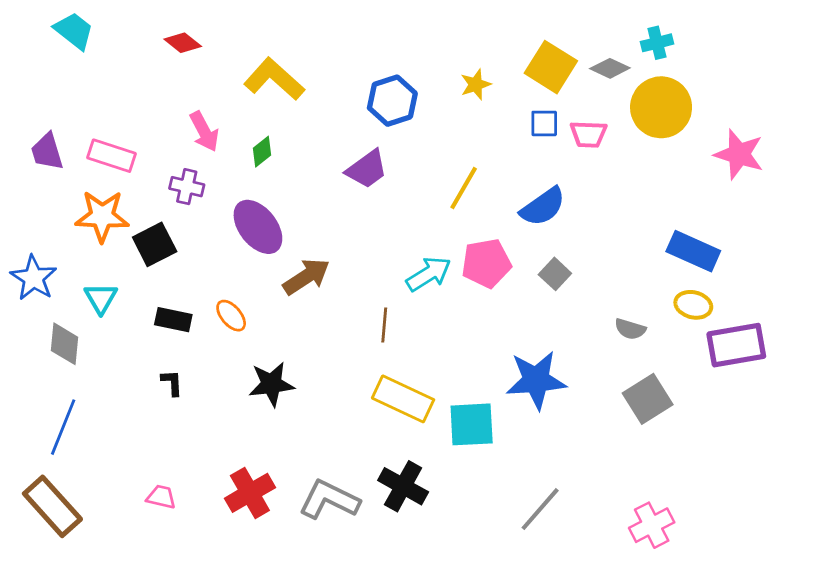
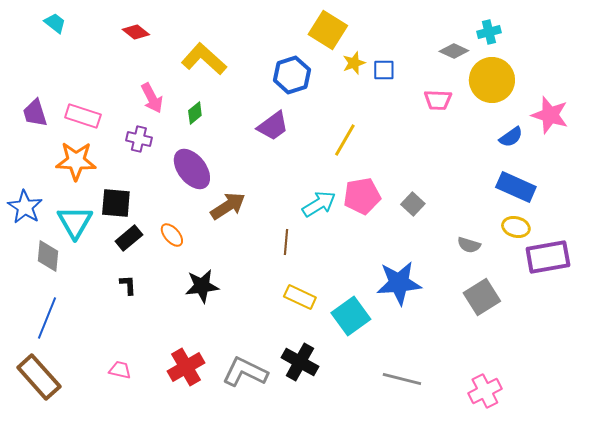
cyan trapezoid: (74, 31) -> (55, 23), size x0.7
yellow square: (551, 67) -> (328, 30), moved
blue square: (544, 123) -> (384, 70), moved
blue semicircle: (543, 207) -> (511, 137), moved, size x0.7
black square: (155, 244) -> (116, 203), moved, turned 32
cyan triangle: (101, 298) -> (75, 222), size x1.4
black rectangle: (173, 320) -> (129, 238), turned -52
yellow rectangle: (403, 399) -> (300, 297), size x0.7
cyan square: (472, 424) -> (351, 316), turned -33
gray line: (540, 509) -> (402, 379), turned 63

